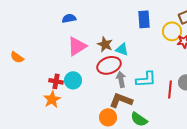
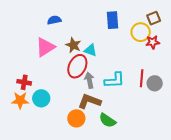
blue semicircle: (69, 18) -> (54, 20), moved
red ellipse: (109, 65) -> (77, 66), turned -45
cyan circle: (73, 80) -> (41, 98), moved
red line: (170, 89) -> (142, 78), moved
orange star: (52, 99) -> (20, 100), turned 30

